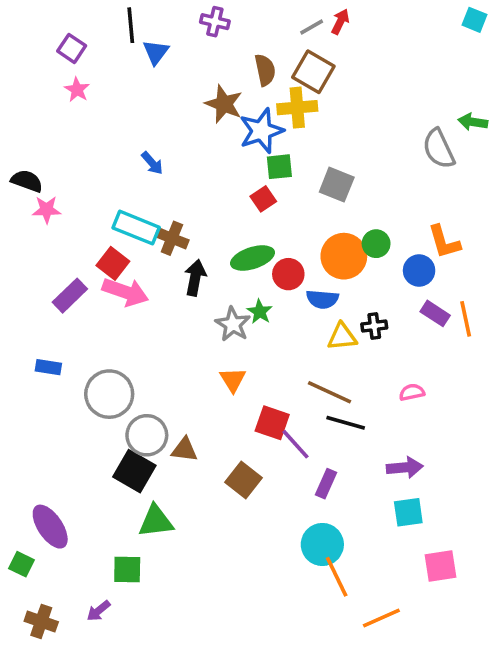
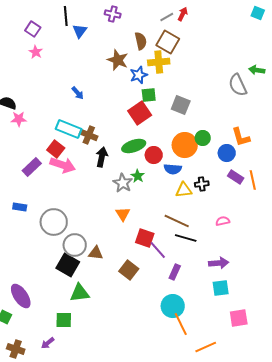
blue star: (261, 131) -> (139, 75), size x0.7
red square: (263, 199) -> (140, 113), size x1.6

